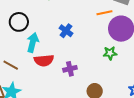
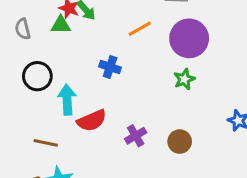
orange line: (104, 13) -> (140, 29), moved
purple cross: (70, 69) -> (136, 136), moved

